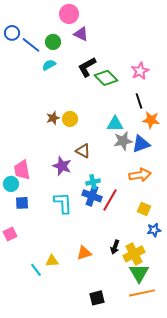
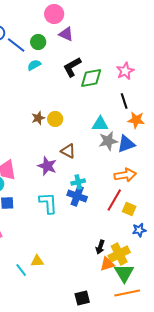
green diamond: (106, 78) -> (91, 78), turned -55
red line: (110, 200) -> (114, 200), moved
orange triangle: (84, 253) -> (107, 264), moved

